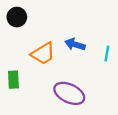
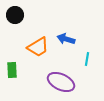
cyan line: (107, 54) -> (87, 59), moved

